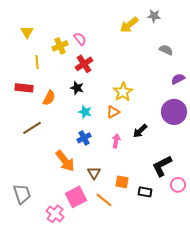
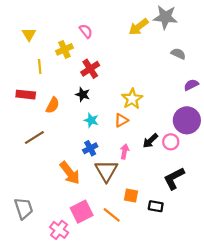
gray star: (154, 16) -> (165, 17), size x1.6
pink semicircle: (80, 39) -> (86, 31), moved
brown triangle: (94, 173) -> (106, 171), moved, size x1.6
pink circle: (178, 185) -> (171, 142), moved

